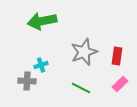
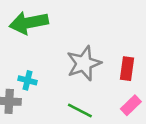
cyan cross: (41, 65) -> (27, 80), turned 32

